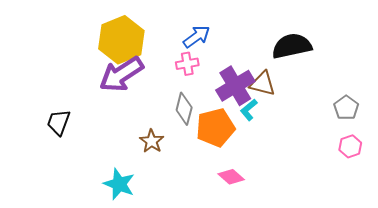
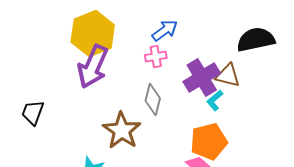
purple arrow: (121, 74) -> (93, 66), turned -33
orange pentagon: (215, 128) -> (209, 142), moved
brown star: (152, 141) -> (122, 130), size x1.6

